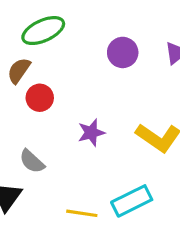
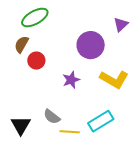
purple circle: (123, 52) -> (91, 45), moved, size x1.4
gray semicircle: (32, 161) -> (52, 117), moved

